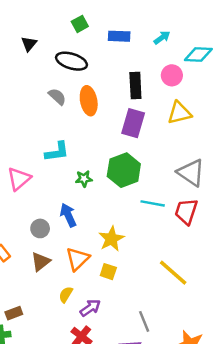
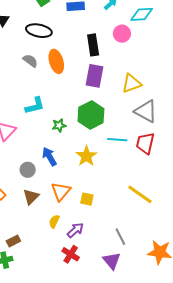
yellow triangle: (179, 113) -> (132, 83), moved
yellow star: (111, 239) -> (86, 156), moved

